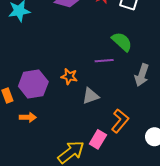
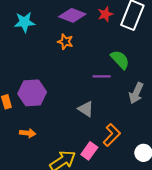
orange star: (69, 76) -> (65, 42), moved
gray triangle: (91, 96) -> (86, 109), turned 48
orange arrow: (28, 117) -> (28, 133), moved

